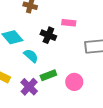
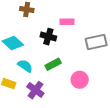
cyan semicircle: (31, 56) -> (25, 66), moved
green rectangle: (48, 75) -> (53, 64), moved

